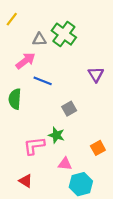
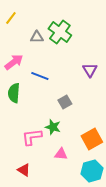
pink arrow: (26, 61) -> (14, 62), moved
orange square: (98, 148) -> (92, 139), size x1.5
cyan hexagon: (81, 184) -> (92, 171), moved

